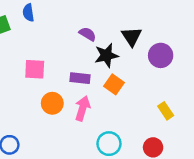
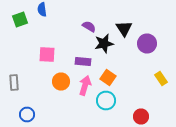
orange square: (114, 84) -> (108, 78), moved
yellow rectangle: (166, 111) -> (161, 78), moved
cyan circle: (109, 144) -> (106, 100), moved

